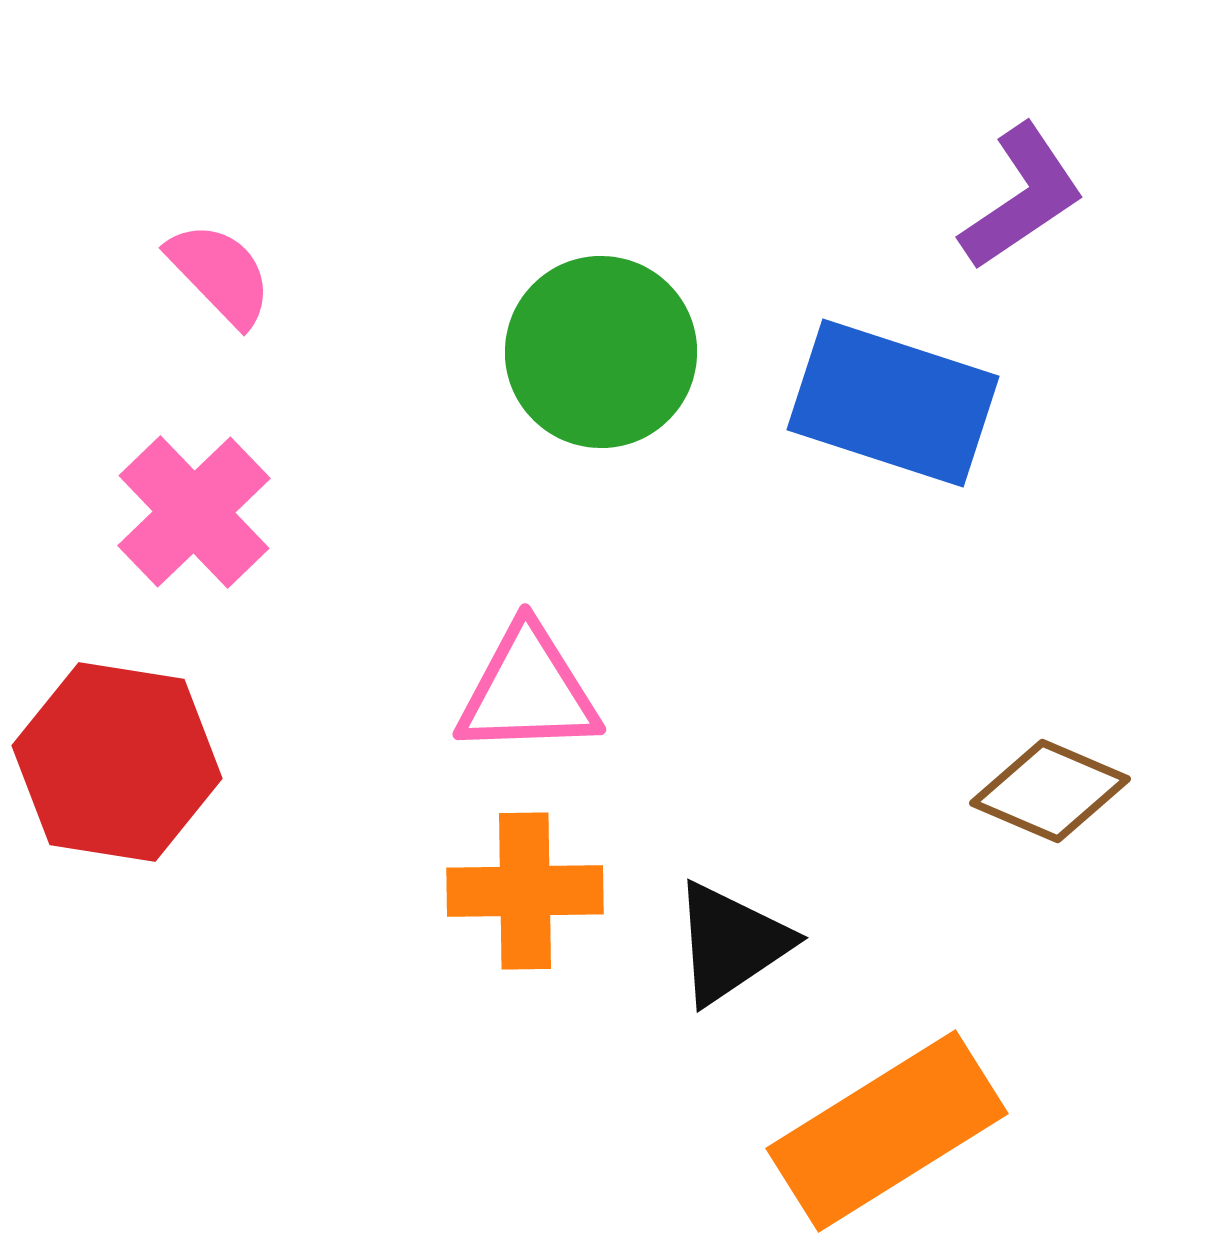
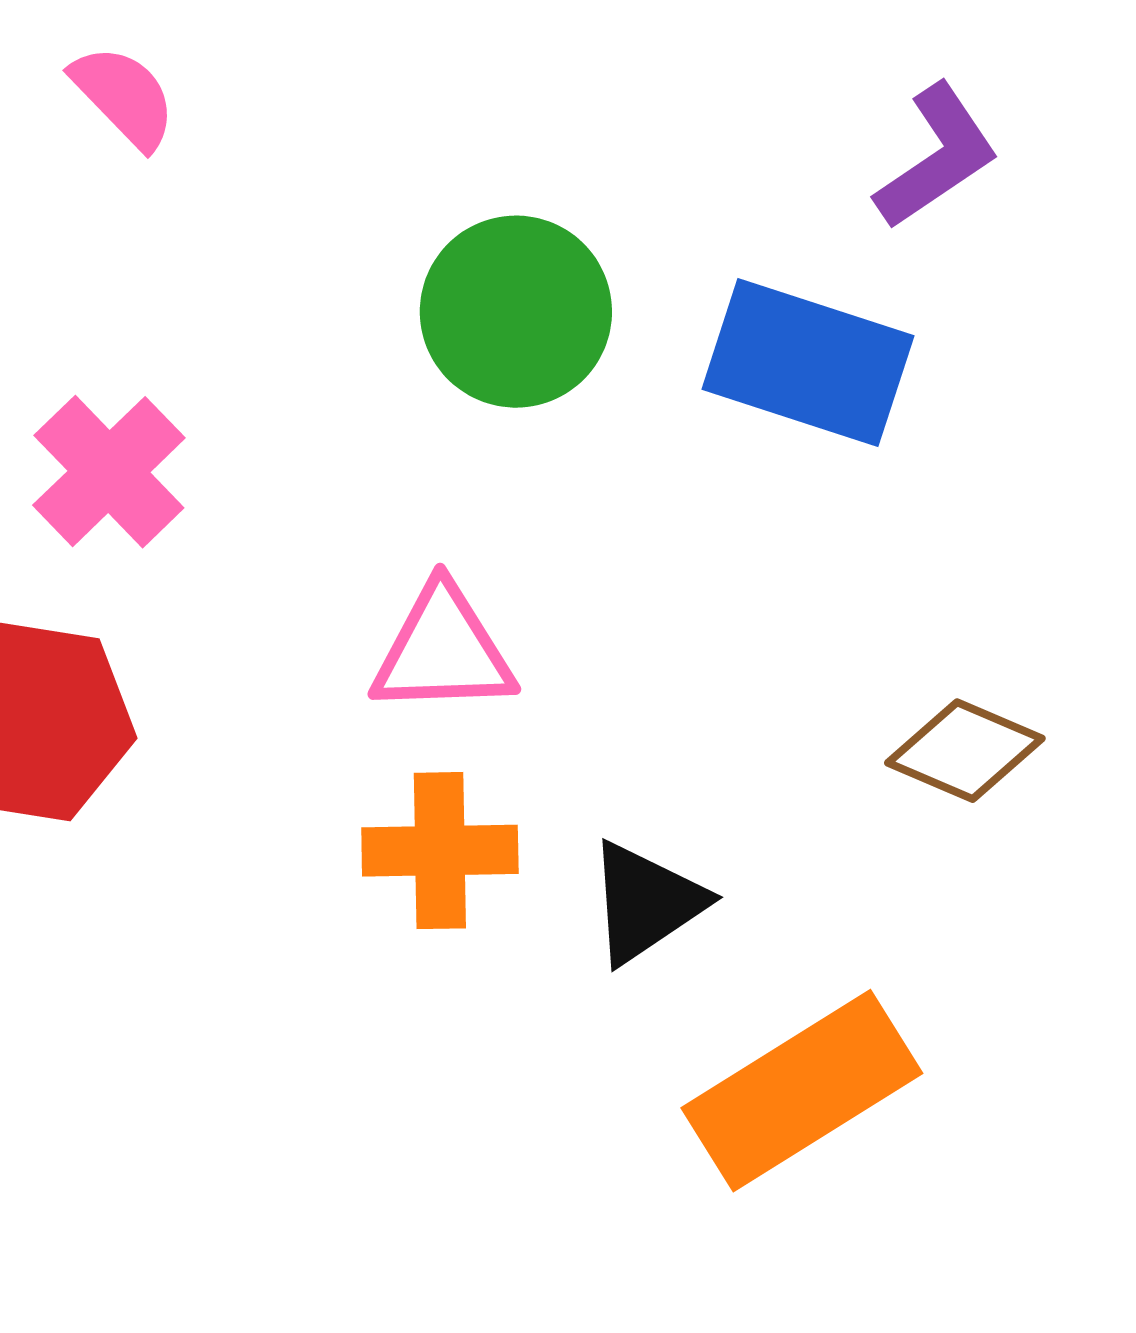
pink semicircle: (220, 274) -> (124, 97), moved

